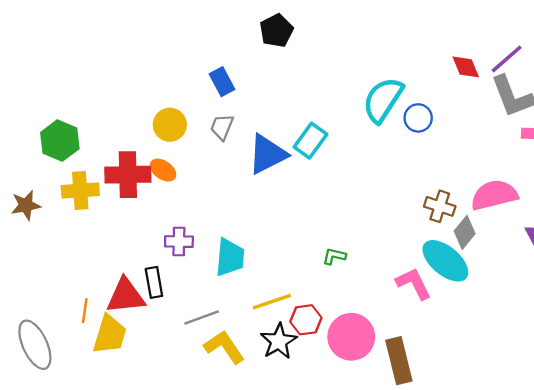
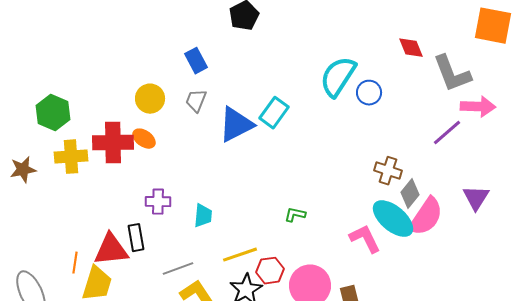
purple line: (507, 59) -> (447, 133), moved
pink semicircle: (494, 195) -> (426, 217), moved, turned 138
cyan trapezoid: (230, 257) -> (203, 216), size x0.7

